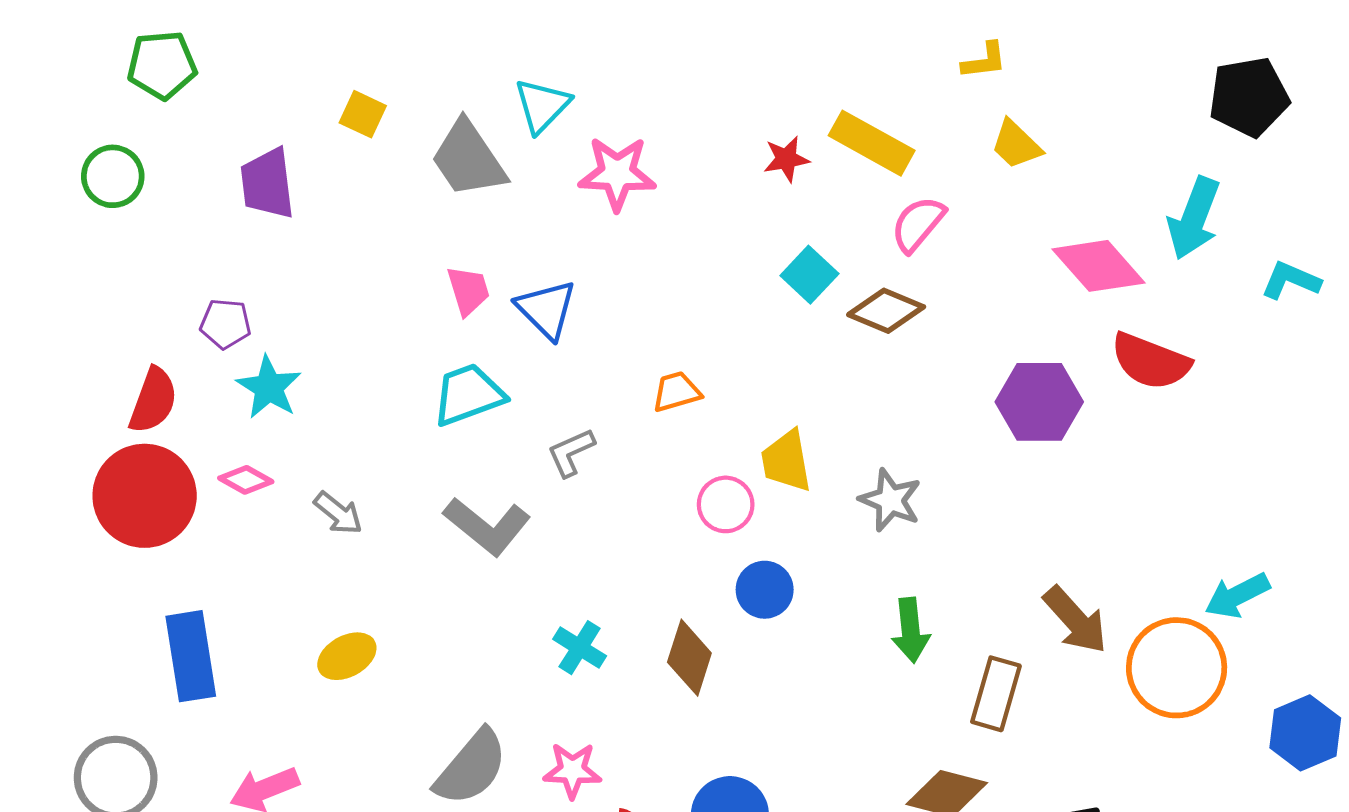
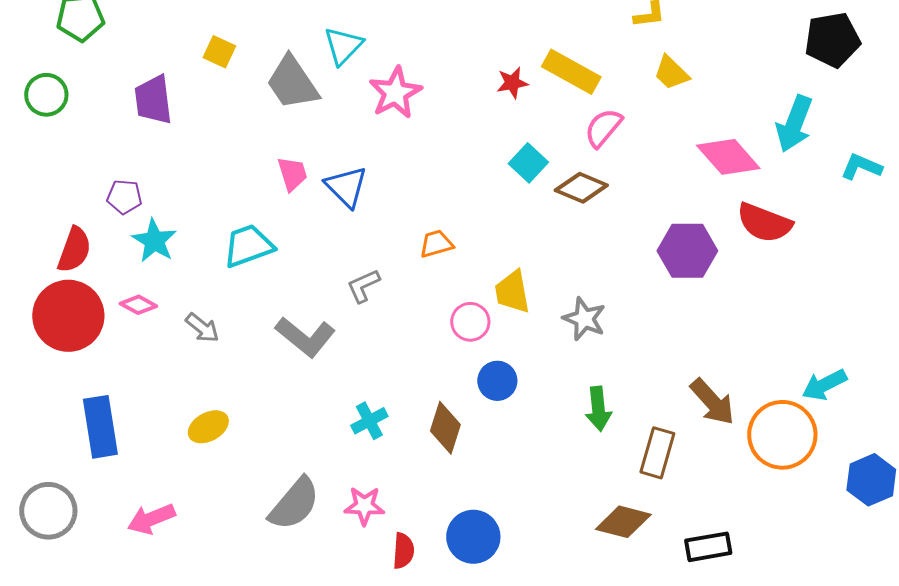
pink star: (617, 173) -> (395, 93), turned -30
cyan trapezoid: (468, 395) -> (248, 246), moved
cyan cross: (580, 648) -> (369, 421), turned 30

